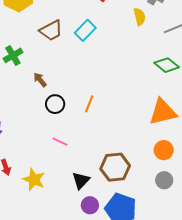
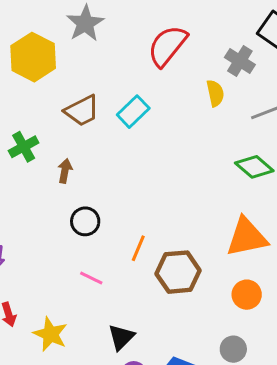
brown arrow: (40, 80) -> (65, 171), moved, turned 49
orange line: (89, 104) -> (138, 248), moved
brown hexagon: (115, 167) -> (178, 272), moved
gray circle: (164, 180) -> (233, 349), moved

